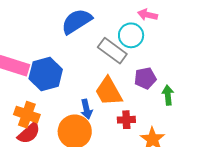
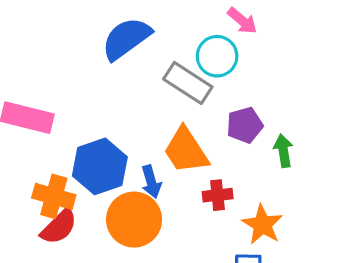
pink arrow: (148, 15) -> (242, 21), turned -150
blue hexagon: (46, 74) -> (100, 166), moved

